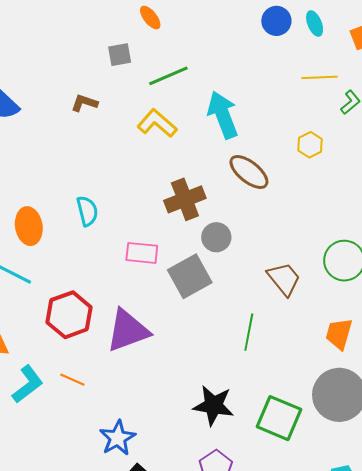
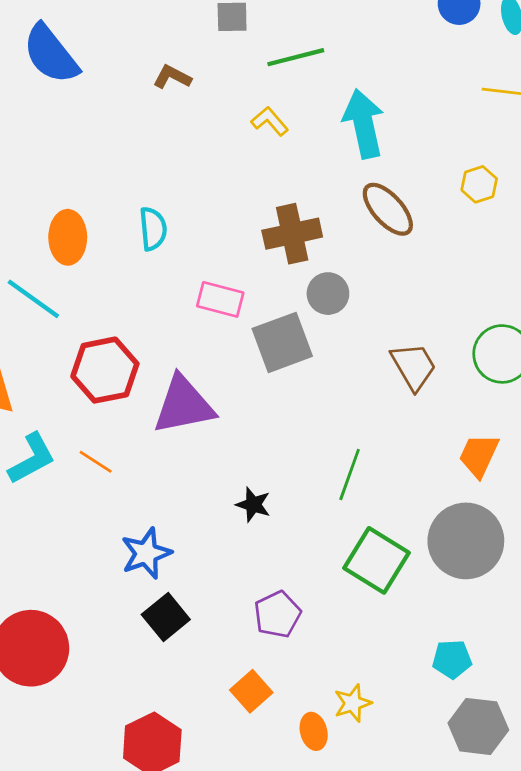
yellow L-shape: (157, 123) -> (270, 121), size x0.7
green line: (249, 332) -> (350, 474), moved
black star: (213, 405) -> (253, 505), moved, size x0.6

